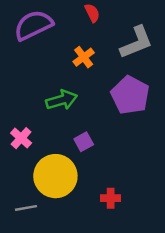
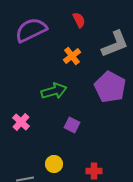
purple square: (84, 142) -> (72, 125), turned -35
yellow circle: (55, 176) -> (54, 164), moved, size x0.5

